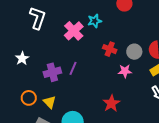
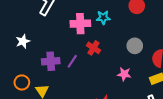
pink cross: (74, 31) -> (80, 24), turned 30
red cross: (110, 49) -> (94, 48), moved
gray circle: (134, 52) -> (135, 46), moved

